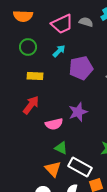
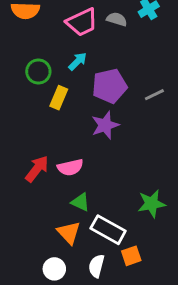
green circle: (28, 47) -> (38, 72), moved
yellow rectangle: (35, 76) -> (59, 98), moved, turned -70
red arrow: (31, 105) -> (37, 169), moved
purple star: (78, 112) -> (105, 125), moved

